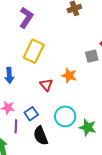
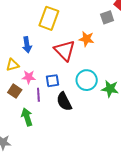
red triangle: (46, 85) -> (65, 50), size x1.6
blue square: (31, 114) -> (53, 81), turned 32

